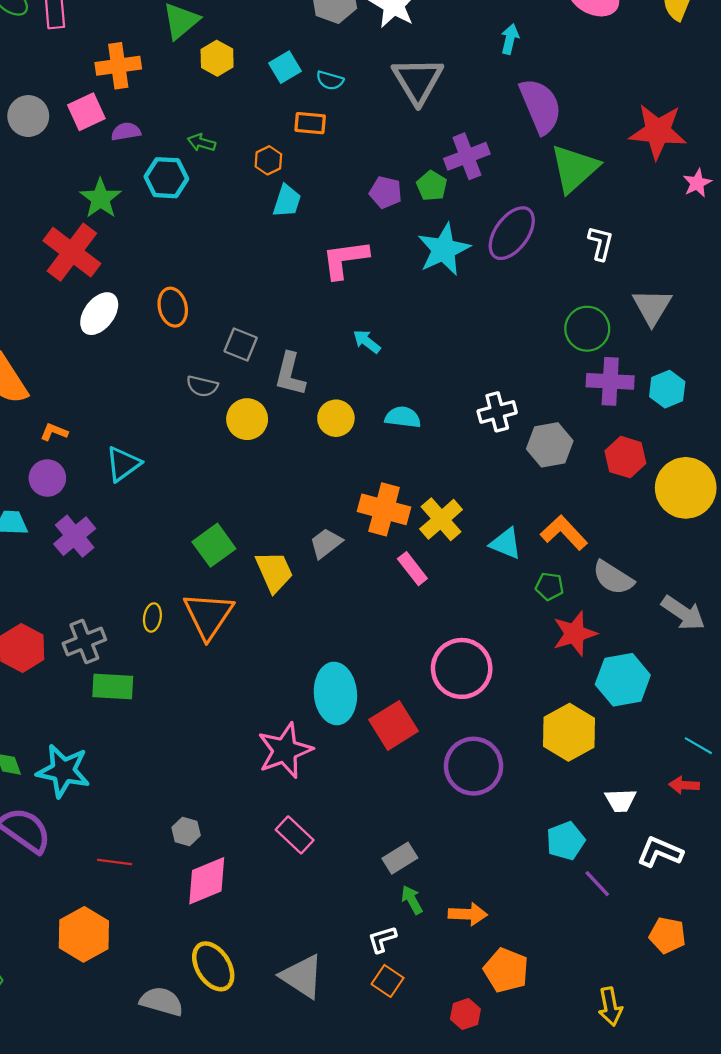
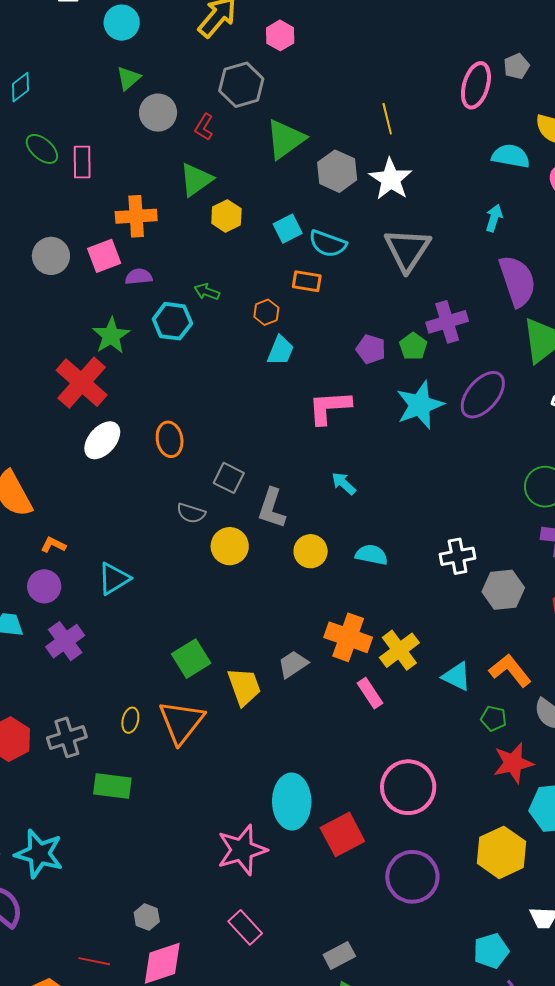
cyan semicircle: (330, 80) -> (328, 244), size x1.5
green rectangle: (113, 687) -> (112, 786), moved
red line: (115, 862) -> (94, 961), moved

